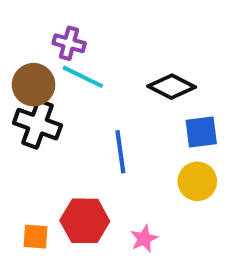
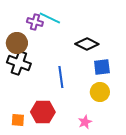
cyan line: (83, 77) -> (50, 18), moved
pink star: (144, 239) -> (85, 122), moved

